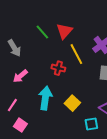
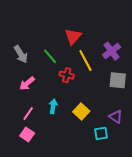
green line: (42, 32) -> (50, 56), moved
cyan arrow: (45, 98) -> (53, 106), size x0.6
pink line: (12, 105) -> (28, 114), moved

